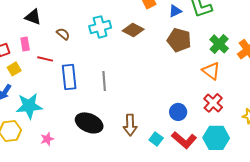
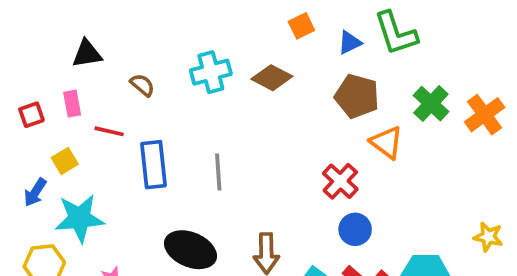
black triangle: (33, 17) -> (87, 54), turned -30
yellow square: (14, 69) -> (65, 161), moved
orange triangle: (211, 71) -> (387, 142), moved
red cross: (213, 103) -> (340, 181), moved

